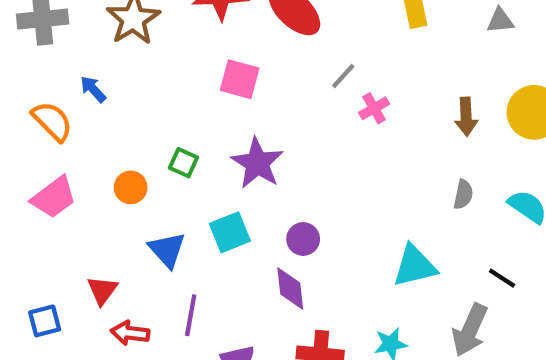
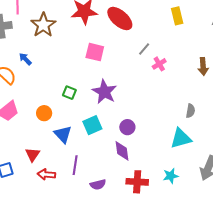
orange circle: (131, 187) -> (44, 113), moved
gray semicircle: (463, 194) -> (190, 111), moved

